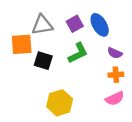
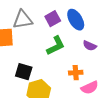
black square: (43, 61) -> (24, 72), moved
orange cross: (116, 75) -> (76, 73), moved

